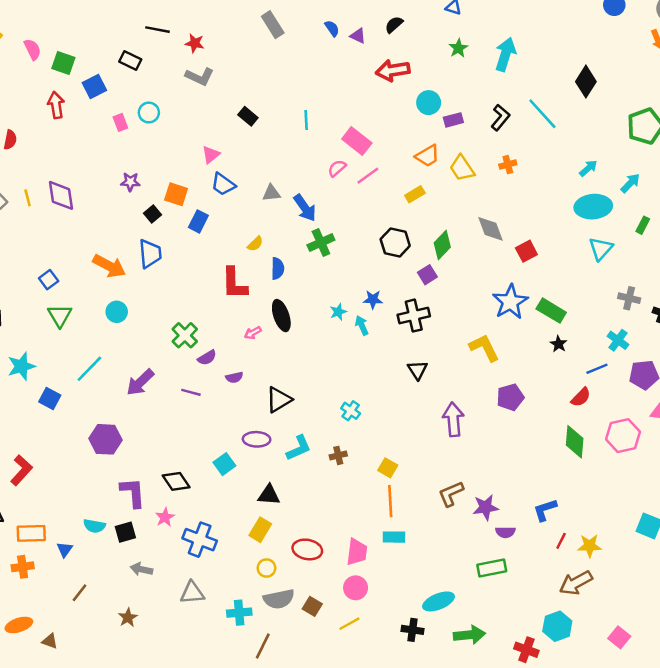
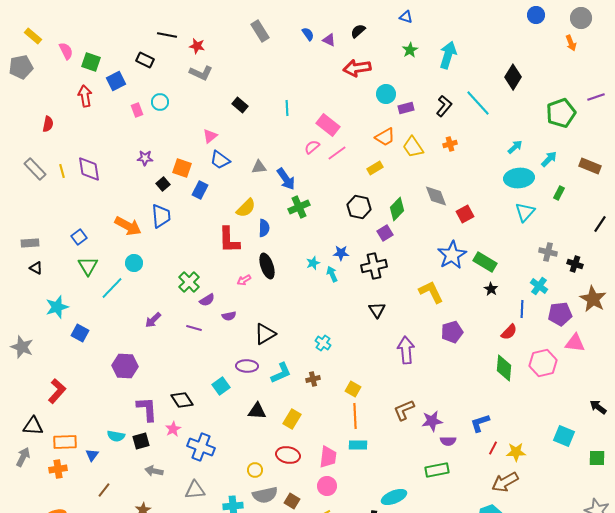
yellow semicircle: (255, 244) -> (246, 208), size x1.5
cyan line: (89, 369) -> (112, 288), moved
blue line: (597, 369) -> (522, 309), turned -66
purple arrow: (140, 382) -> (153, 320), size x0.7
yellow rectangle: (260, 530) -> (292, 419), moved

